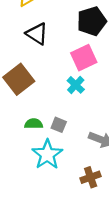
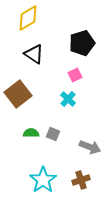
pink square: (84, 58) -> (75, 75), size x0.6
cyan star: (47, 154) -> (43, 180), moved

